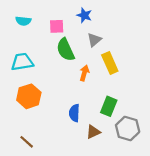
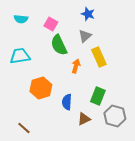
blue star: (84, 15) -> (88, 14), moved
pink square: (57, 26) -> (51, 24), turned 32
orange hexagon: (29, 96) -> (41, 88), moved

